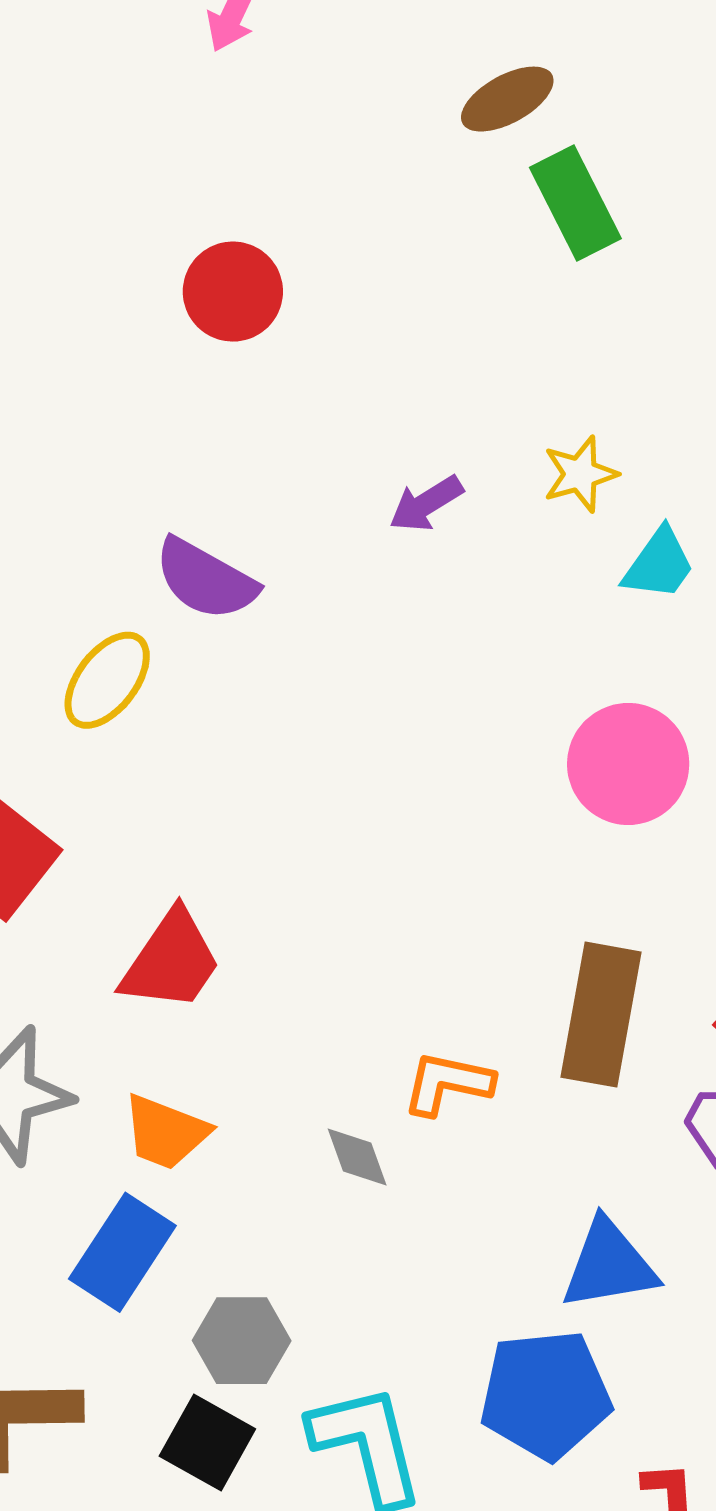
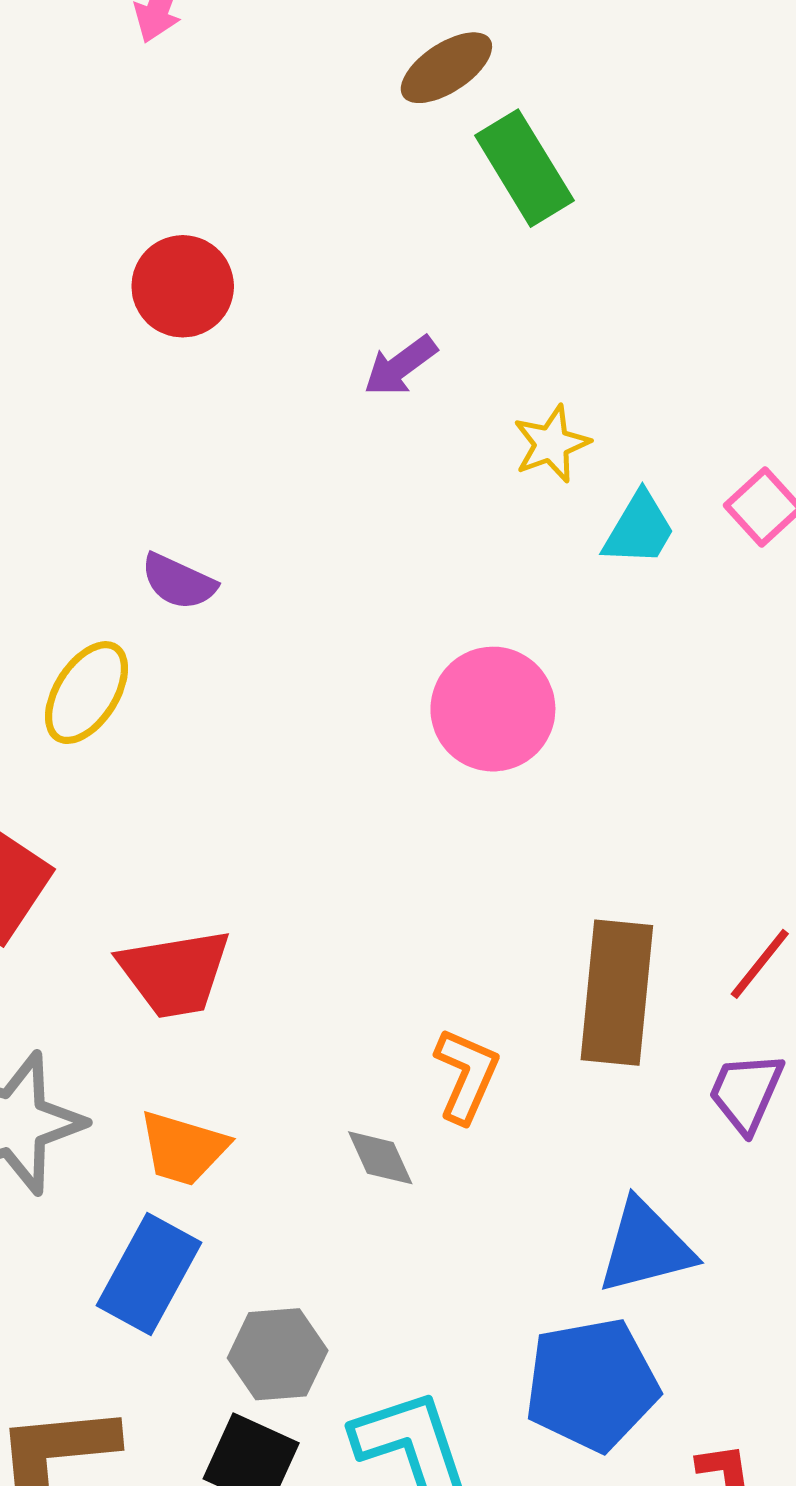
purple arrow: (426, 504) -> (400, 366), moved
purple semicircle: (206, 579) -> (179, 582), size x0.7
pink circle: (628, 764) -> (493, 709), moved
red trapezoid: (171, 961) -> (175, 973), turned 51
orange L-shape: (448, 1083) -> (466, 1075), turned 106

